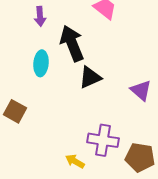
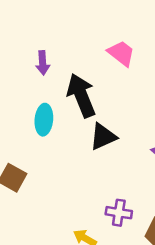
purple cross: (103, 140) -> (119, 213), size x0.7

